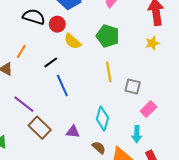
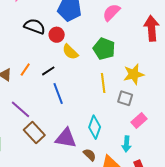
yellow star: (152, 43) -> (134, 74), moved, size x1.5
orange line: (21, 51) -> (25, 70), moved
purple triangle: (73, 132) -> (66, 138), size x1.6

